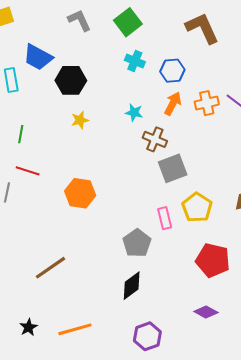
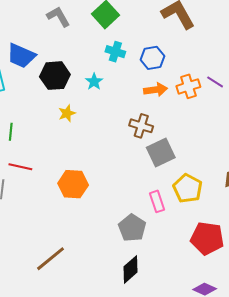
orange arrow: (173, 104) -> (156, 90), turned 60
cyan star: (134, 113) -> (94, 82), moved, turned 30

